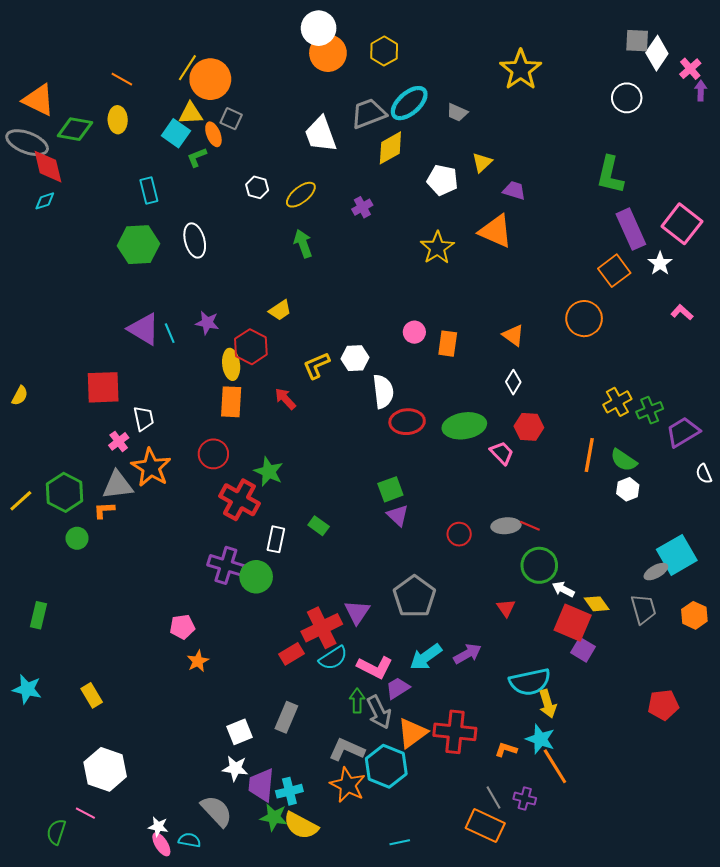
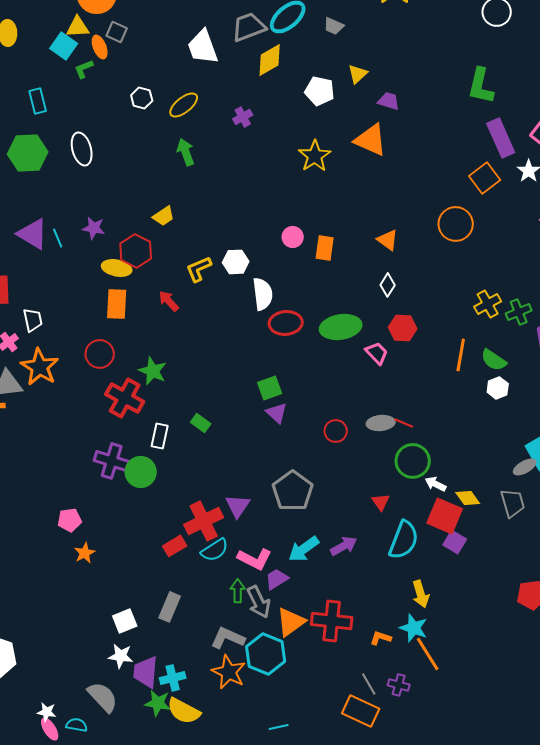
yellow ellipse: (231, 364) -> (117, 268), turned -72
cyan semicircle: (530, 682) -> (404, 540), moved, turned -57

